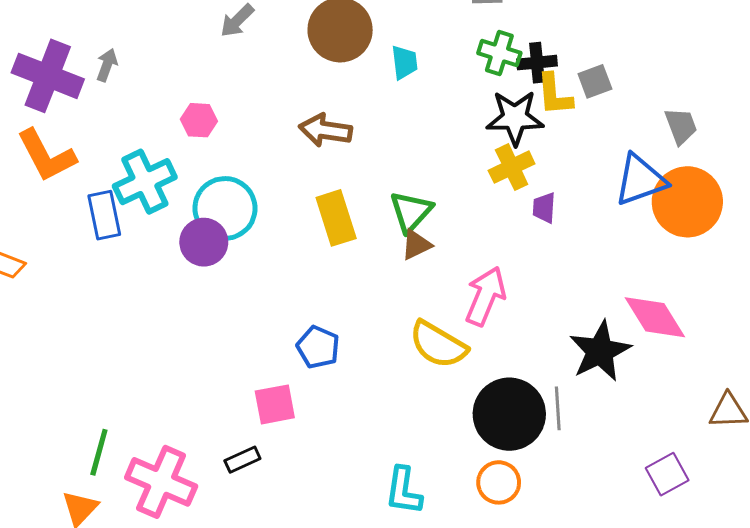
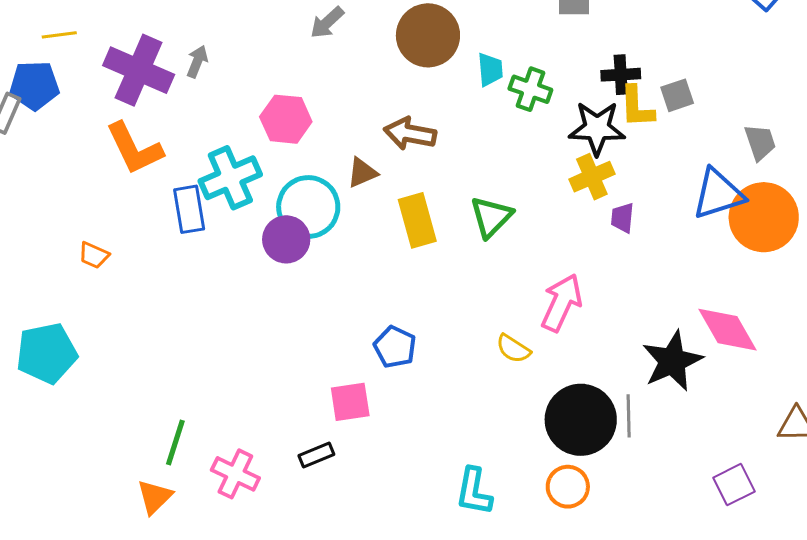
green cross: (499, 53) -> (530, 89), moved
pink hexagon: (199, 120) -> (286, 119), size x1.4
brown triangle: (416, 245) -> (362, 173), moved
yellow semicircle: (438, 345) -> (513, 349), size x0.6
pink cross: (161, 482) -> (235, 474), size x0.7

